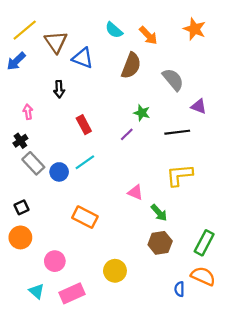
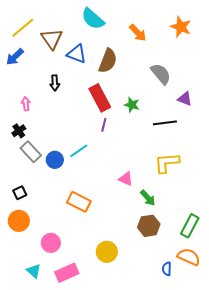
cyan semicircle: (114, 30) -> (93, 19), moved, size x1.4
brown semicircle: (131, 66) -> (108, 61), moved
red rectangle: (84, 125) -> (100, 98), moved, size x1.5
purple line: (127, 134) -> (104, 125), moved, turned -32

